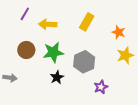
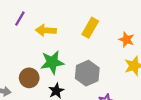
brown circle: (26, 50) -> (29, 78), moved

